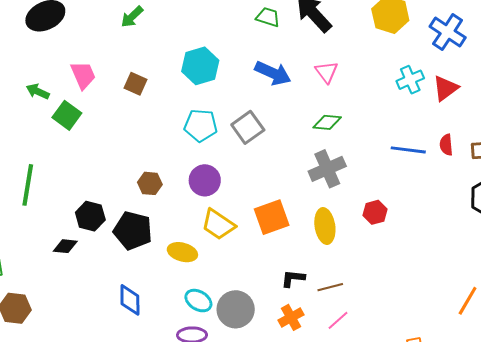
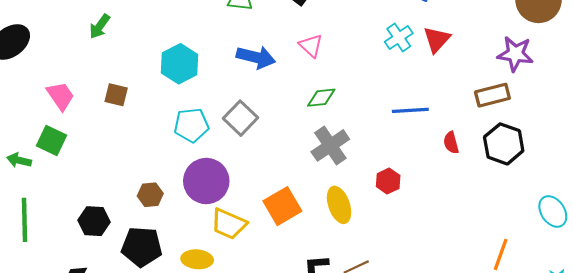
green arrow: (38, 91) -> (19, 160), moved
red semicircle: (446, 145) -> (451, 143), moved
purple circle: (205, 180) -> (206, 181), size x1.4
black hexagon: (90, 216) -> (94, 221), moved

